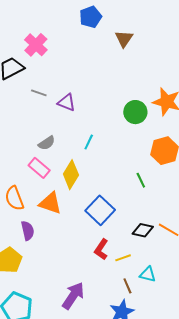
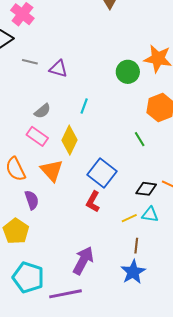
orange triangle: (50, 203) -> (52, 170), turned 35
red L-shape: (101, 249) -> (93, 202), moved
cyan triangle: (148, 274) -> (150, 215), moved
brown line: (127, 286) -> (136, 246), turned 35

